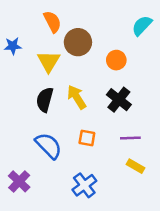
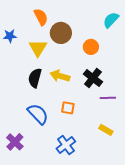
yellow arrow: (77, 97) -> (60, 76), turned -42
purple line: (130, 138) -> (108, 98), moved

